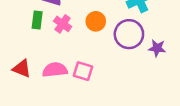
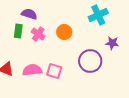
purple circle: (129, 34) -> (90, 61), moved
purple star: (157, 48) -> (112, 43), moved

